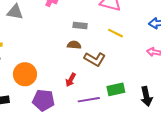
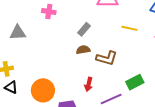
gray rectangle: (80, 25) -> (84, 29), turned -40
yellow line: (116, 33) -> (129, 28), moved

